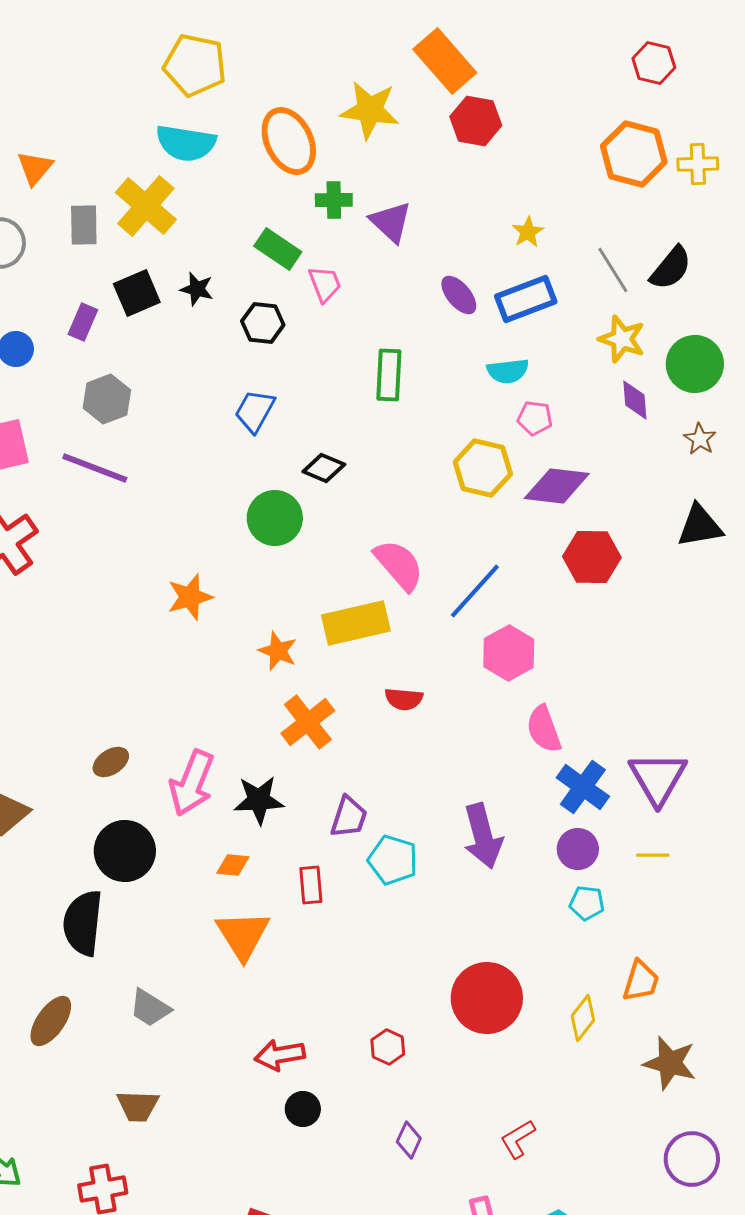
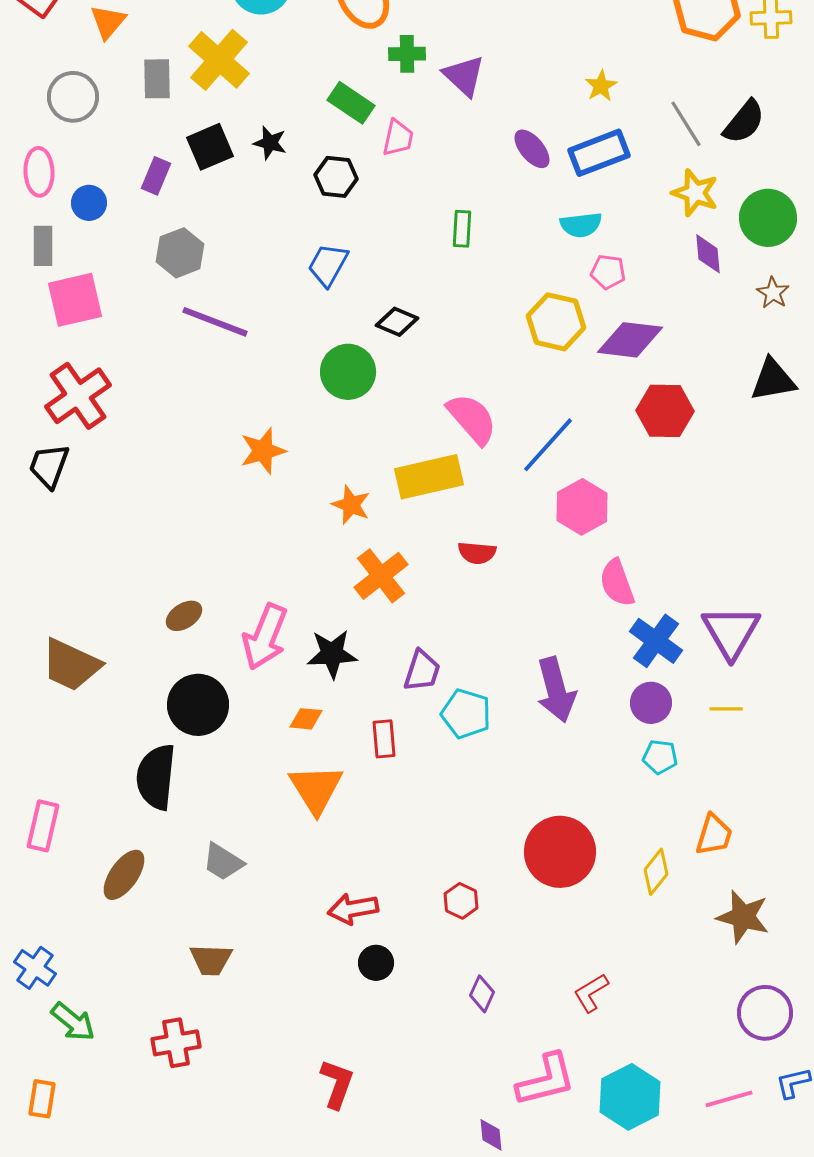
pink trapezoid: (325, 284) -> (398, 138), turned 33
green rectangle: (389, 375) -> (462, 229), size x0.7
purple line: (95, 468) -> (215, 322), moved

